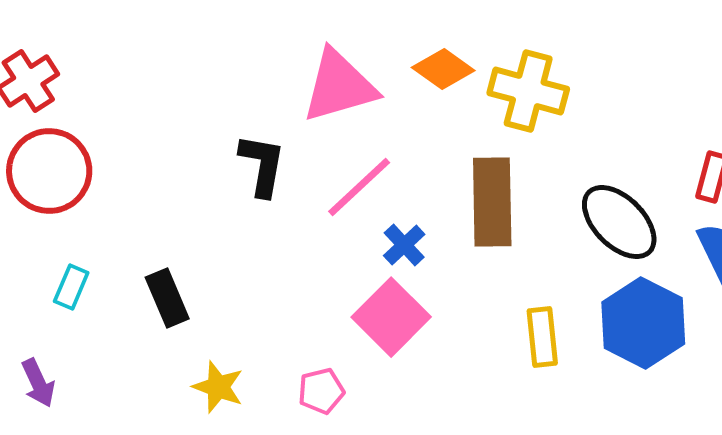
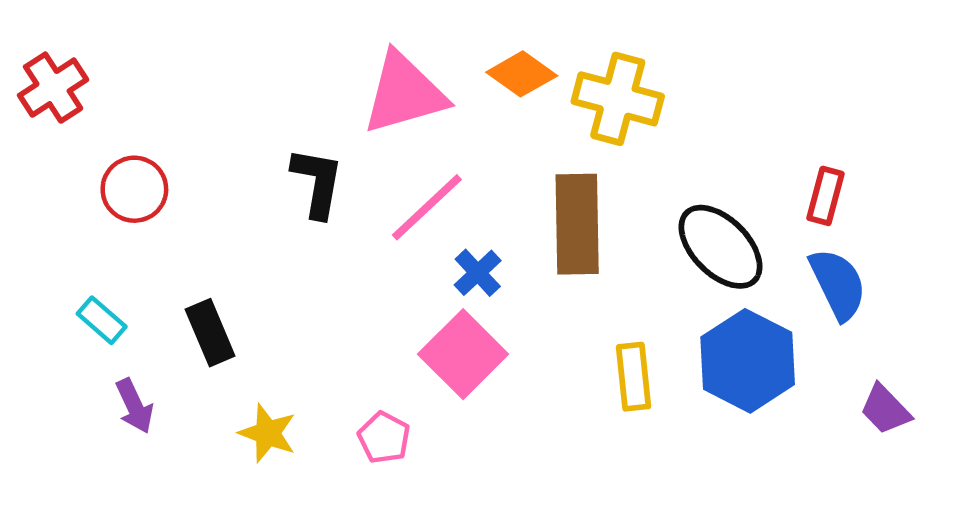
red circle: (49, 171) -> (134, 189), moved, size x0.7
cyan rectangle: (71, 287) -> (102, 320), turned -72
purple arrow: (38, 383) -> (134, 406), moved
pink pentagon: (321, 391) -> (384, 438), turned -30

